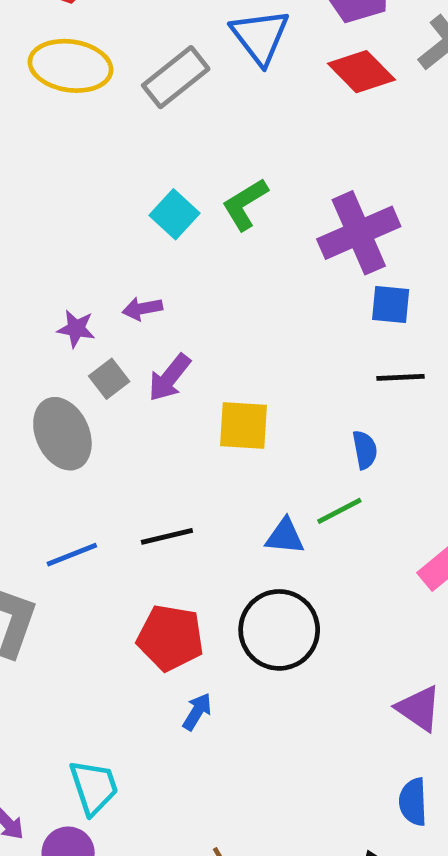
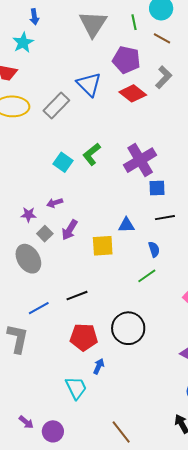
blue triangle: (285, 536) -> (126, 225), moved
cyan trapezoid: (94, 787) -> (76, 388), moved

